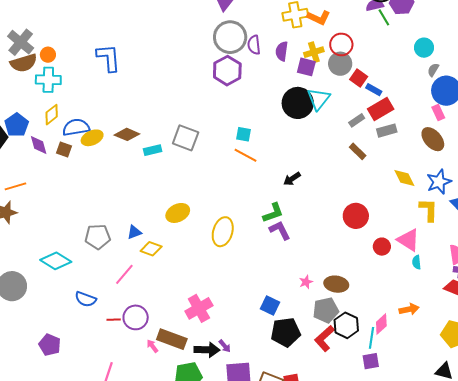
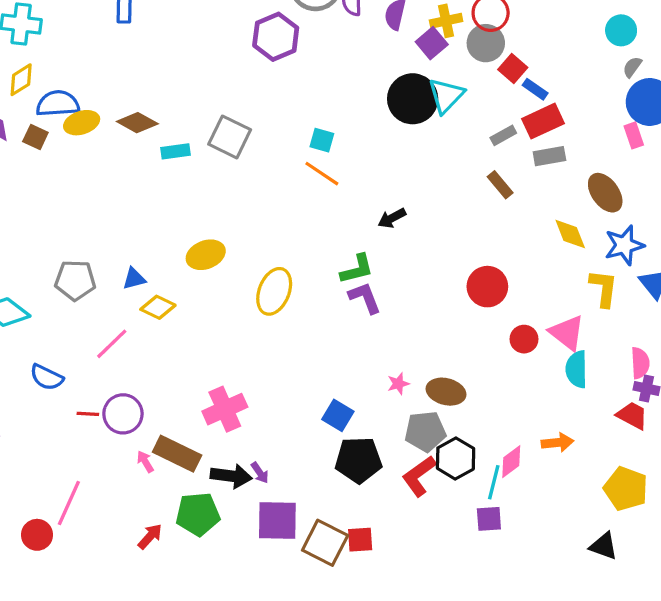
purple square: (306, 67) -> (432, 43), turned 30
purple hexagon: (227, 71) -> (276, 37), moved
brown ellipse: (433, 139) -> (605, 193), moved
cyan semicircle: (417, 262) -> (577, 369), size x1.6

